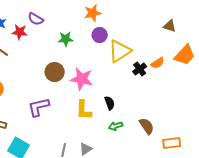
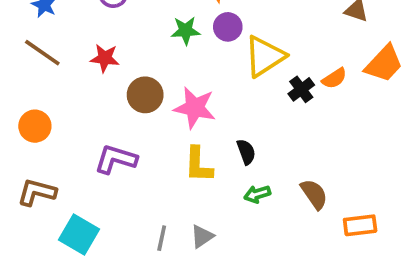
red star: (20, 32) -> (105, 58), moved
green star: (66, 39) -> (186, 31), moved
purple L-shape: (39, 107) -> (116, 159), turned 30

